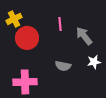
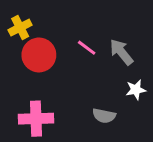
pink line: (60, 24) -> (87, 48), moved, turned -48
gray semicircle: (63, 66) -> (104, 116), moved

